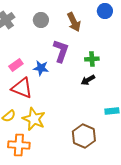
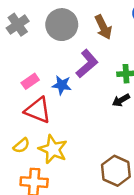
gray circle: (41, 20) -> (62, 25), size x1.6
purple L-shape: (61, 51) -> (87, 64), turned 30

